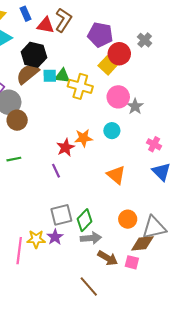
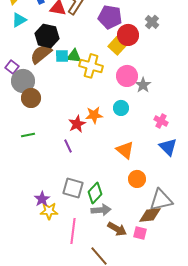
gray square: (61, 215) -> (73, 188), turned 30
orange circle: (128, 219) -> (137, 179), moved
purple star: (55, 237) -> (42, 199), moved
pink line: (19, 251) -> (73, 231), moved

